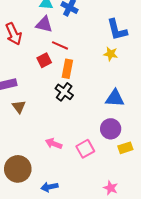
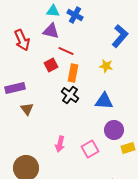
blue L-shape: (117, 30) -> (120, 36), turned -125
yellow star: (111, 54) -> (106, 66), moved
blue triangle: (115, 98) -> (104, 101), moved
pink arrow: (54, 144) -> (60, 144), turned -98

